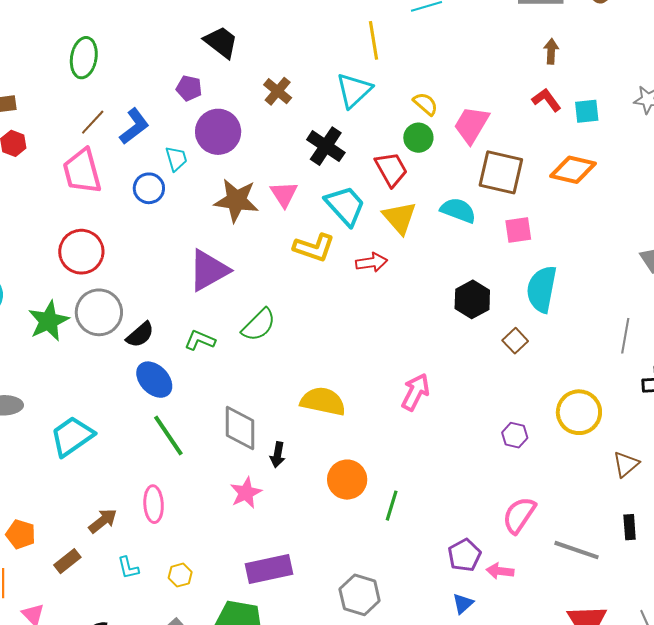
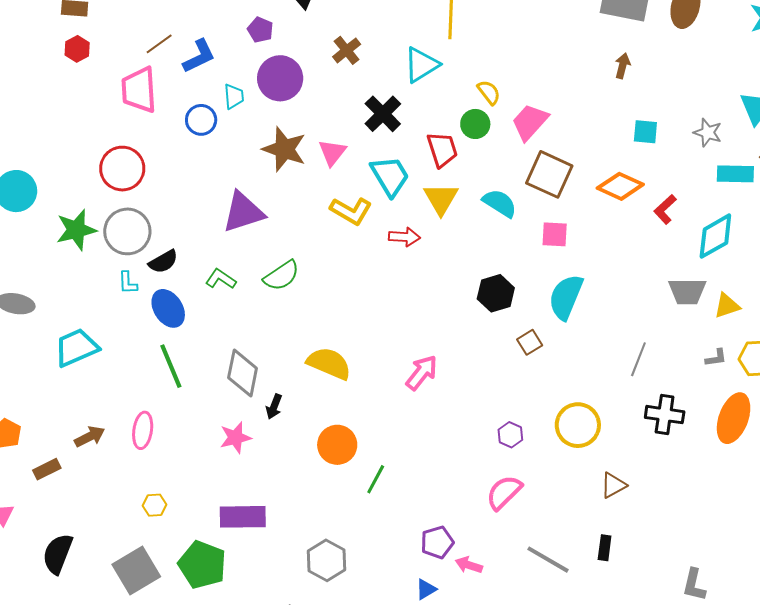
red L-shape: (547, 100) -> (665, 209), moved, turned -108
pink semicircle: (519, 515) -> (504, 492), moved
cyan L-shape: (128, 568) -> (128, 283), moved

